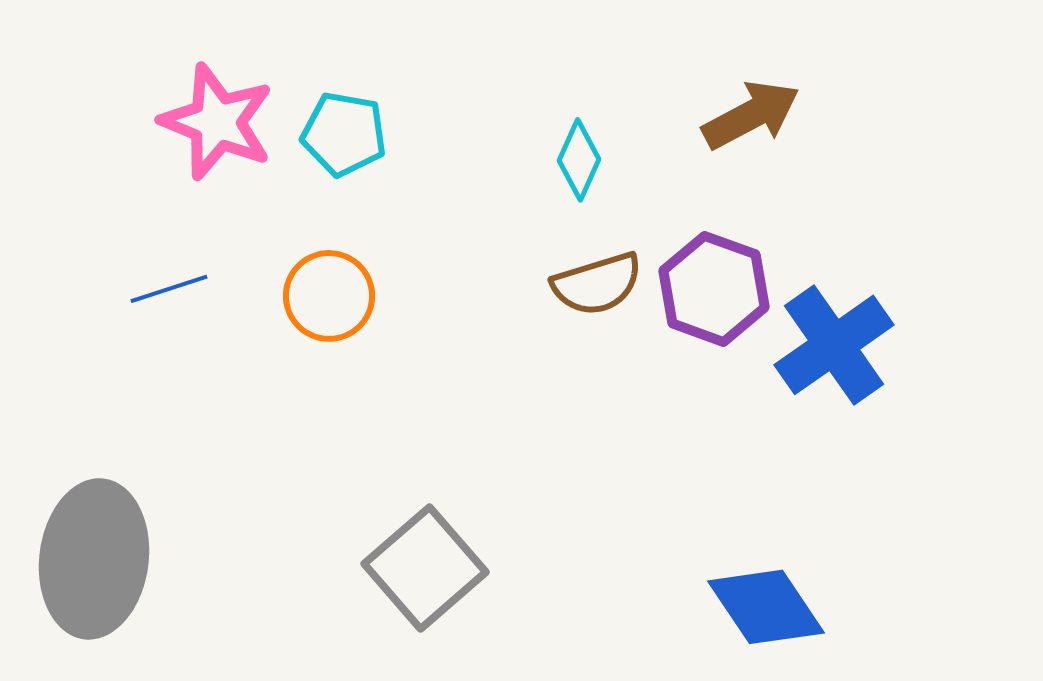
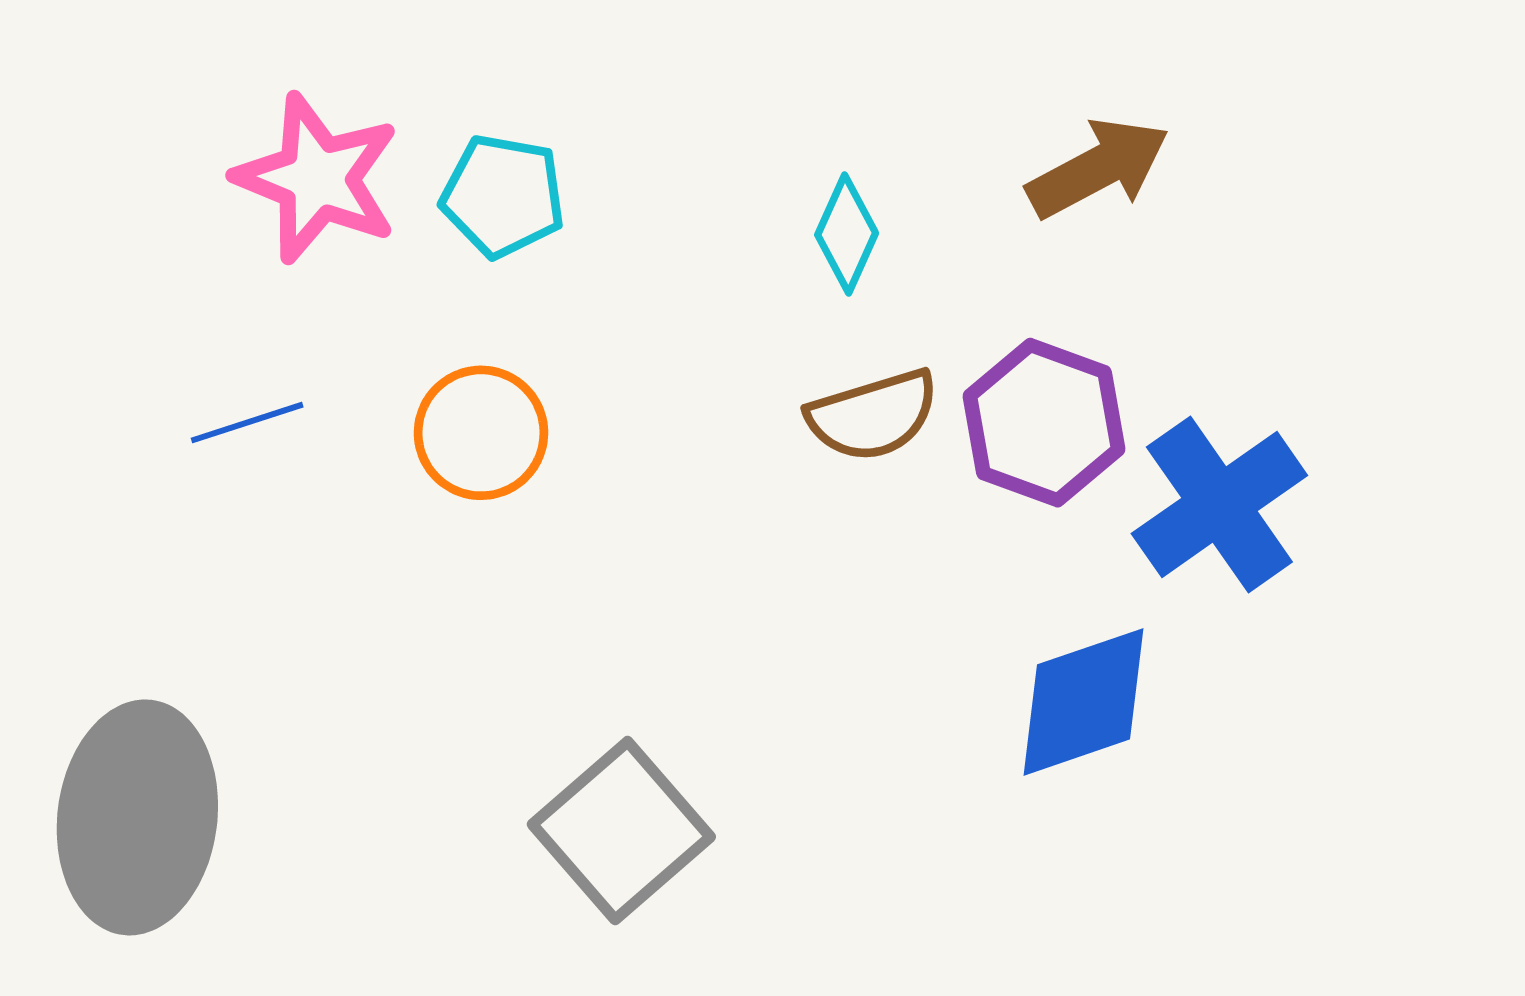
blue diamond: (766, 607) -> (1083, 702), moved, turned -75

